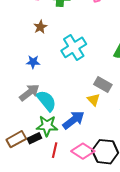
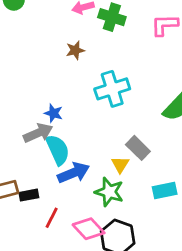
blue star: (33, 62) -> (53, 113), moved
blue arrow: (74, 120) -> (73, 173), moved
green star: (47, 126) -> (109, 192), moved

